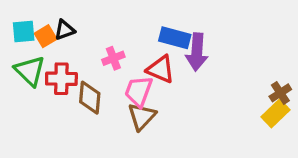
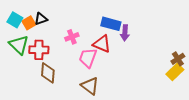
cyan square: (24, 31) -> (15, 20), turned 35
purple arrow: (197, 52) -> (125, 33), size x0.7
brown diamond: (90, 98) -> (48, 73), moved
brown triangle: (142, 117) -> (90, 86), moved, turned -36

